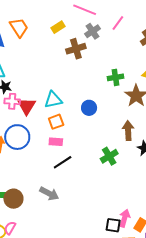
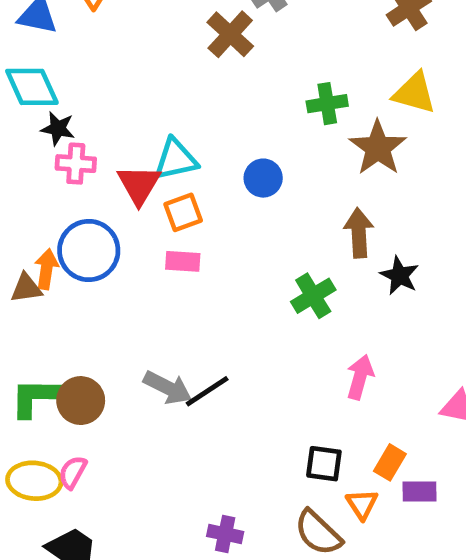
brown cross: (76, 49) -> (230, 34), turned -30
red triangle: (27, 106) -> (139, 185), moved
black line: (63, 162) -> (207, 391), moved
pink arrow: (125, 218) -> (360, 377), moved

